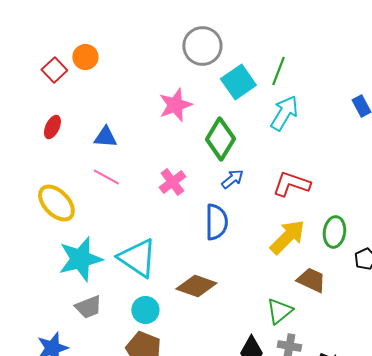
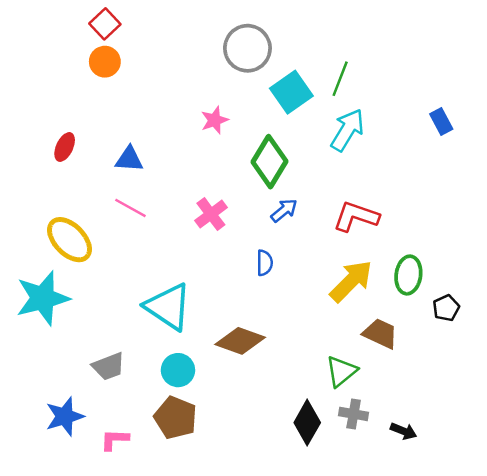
red square: (54, 70) -> (105, 24), moved
pink star: (175, 105) -> (215, 120), size x0.7
blue semicircle: (216, 222) -> (265, 263), size x0.6
cyan star: (80, 259) -> (43, 298), moved

